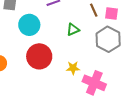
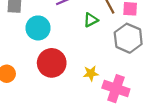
green triangle: (73, 30) -> (91, 20), moved

